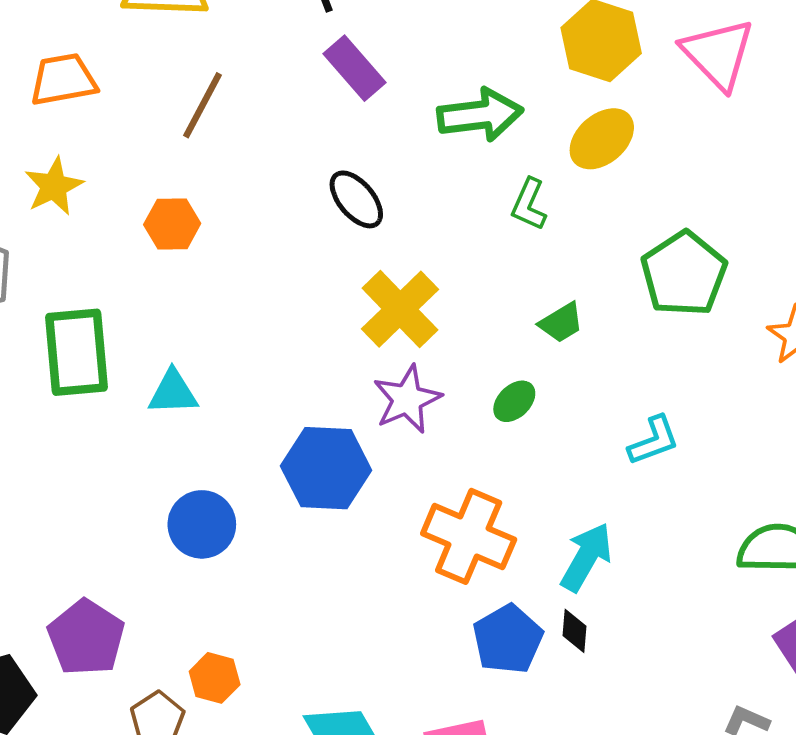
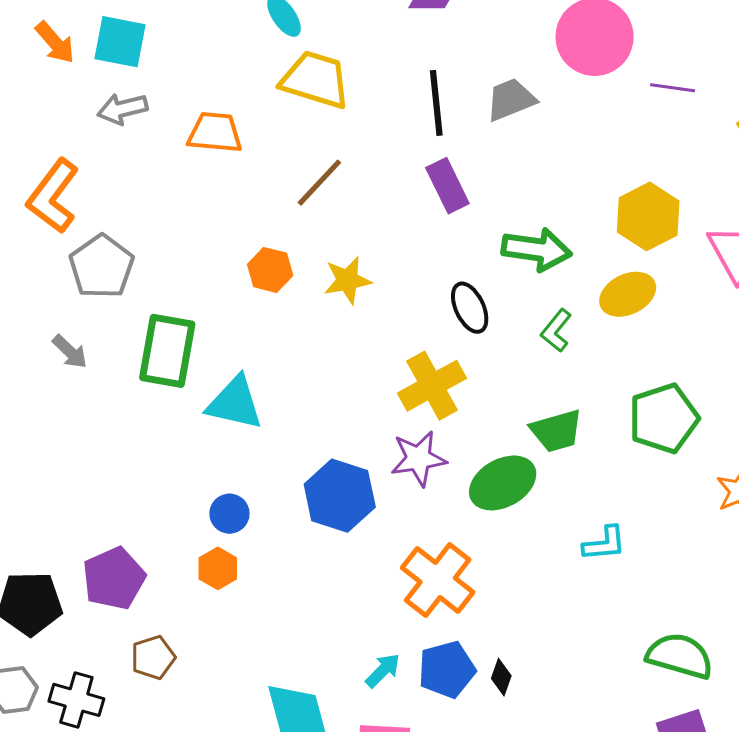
yellow star: (54, 186) -> (347, 280), moved
black ellipse: (356, 199) -> (470, 308), moved
green trapezoid: (561, 323) -> (556, 431), size x1.4
cyan triangle: (173, 392) -> (235, 403), size x1.4
green ellipse: (514, 401) -> (503, 483), size x1.8
blue circle: (202, 524) -> (229, 514), size x0.7
cyan arrow: (586, 557) -> (383, 671), moved, size x0.7
orange hexagon: (215, 678) -> (218, 568), moved

